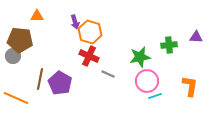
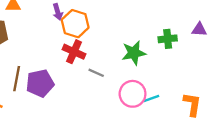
pink circle: (147, 81) -> (133, 94), moved
purple pentagon: (60, 83) -> (40, 83), turned 30
orange L-shape: (190, 86) -> (192, 104), moved

